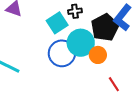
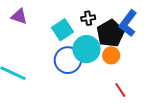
black cross: (75, 11) -> (88, 18), moved
orange circle: (98, 55) -> (111, 55), moved

